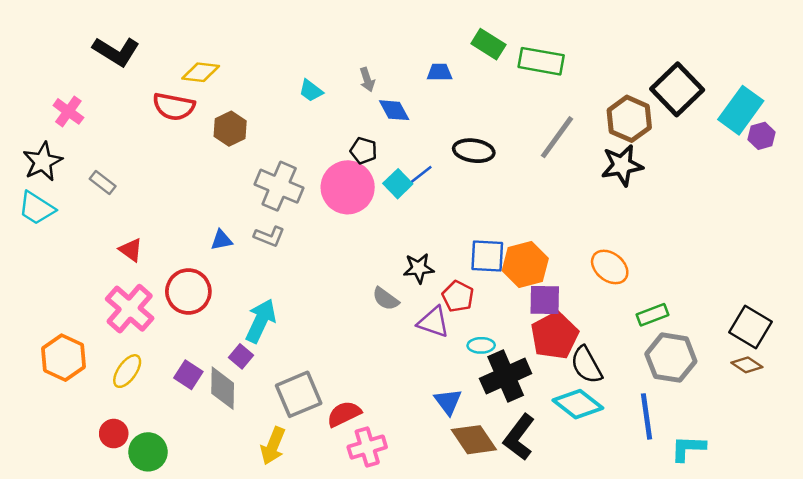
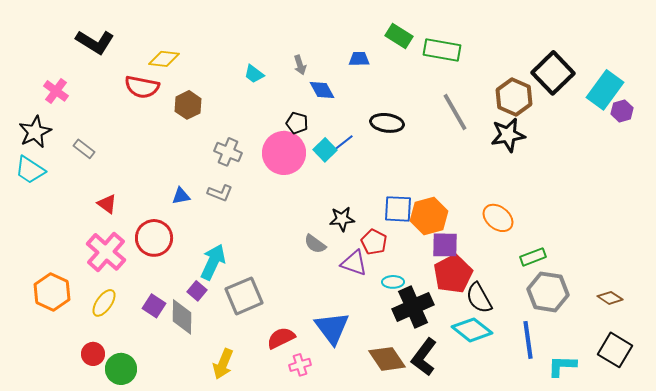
gray line: (557, 137) -> (455, 112), turned -66
gray cross: (279, 186) -> (228, 152), size x0.7
black square: (751, 327) -> (615, 350), moved
gray square: (299, 394) -> (244, 296), moved
blue triangle: (448, 402) -> (332, 328), moved, size x1.5
pink cross: (367, 447) -> (300, 365), size x0.7

